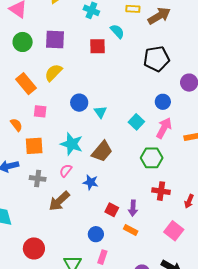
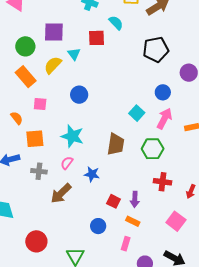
green circle: (23, 42) -> (25, 46), moved
cyan triangle: (100, 112) -> (74, 54), moved
brown trapezoid: (102, 151) -> (116, 144), moved, turned -30
pink rectangle: (102, 257) -> (126, 244), moved

